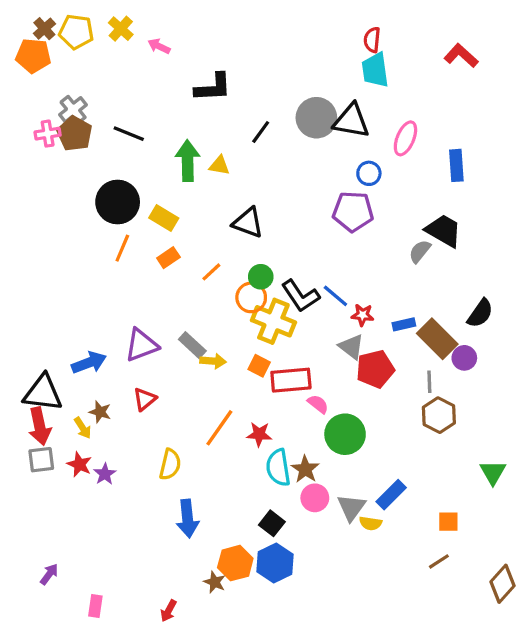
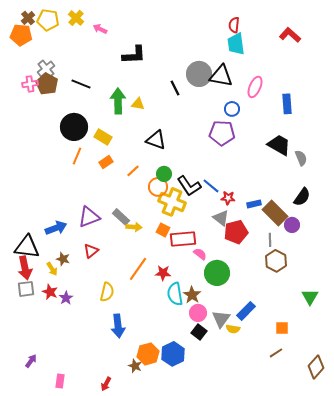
black line: (261, 132) -> (175, 88), moved, turned -63
gray semicircle: (420, 251) -> (301, 158), moved, turned 119
black square: (272, 523) -> (199, 332), moved

